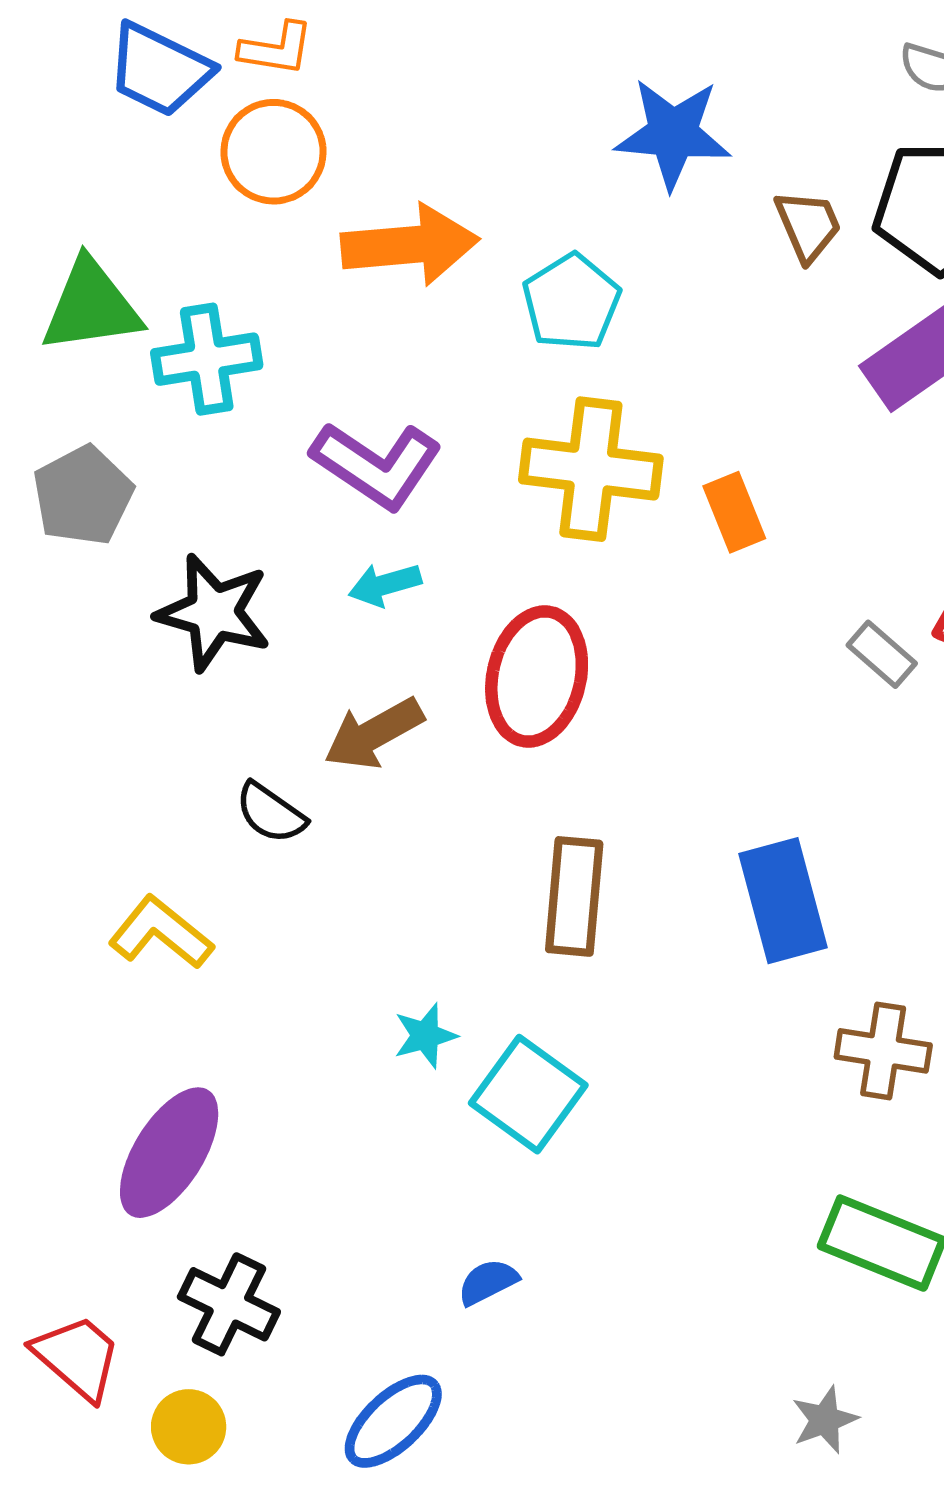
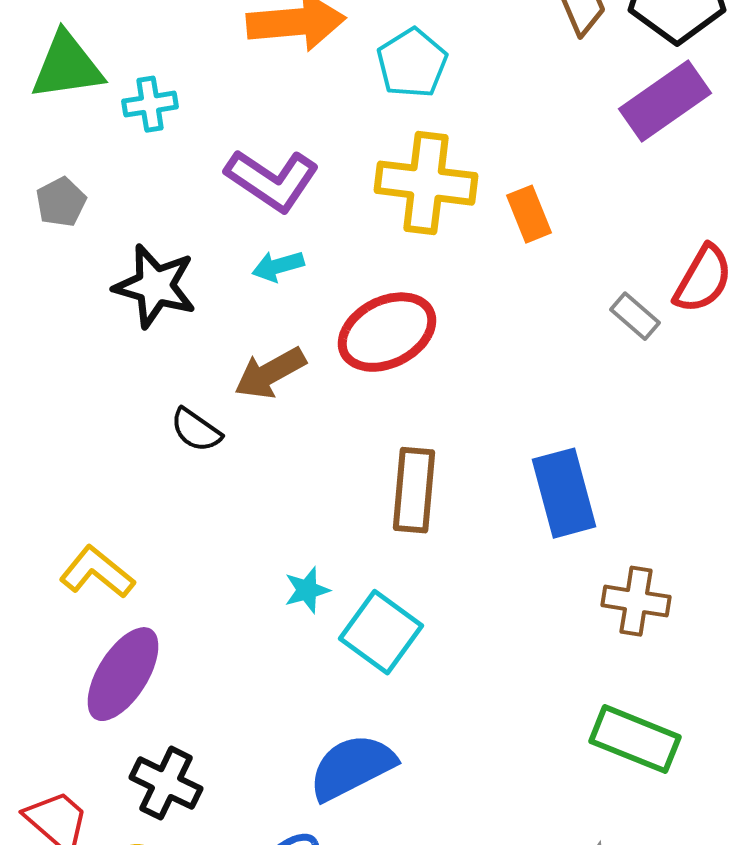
cyan cross: (207, 359) -> (150, 104), size x0.7
gray pentagon: (83, 496) -> (61, 202), size x0.7
red ellipse: (537, 677) -> (387, 332), turned 50
yellow L-shape: (161, 933) -> (97, 572), moved
blue semicircle: (488, 1282) -> (352, 767), size x2.0

